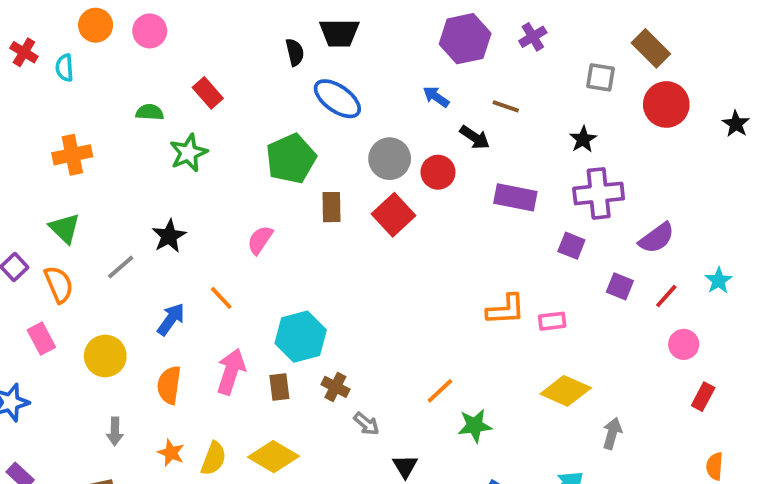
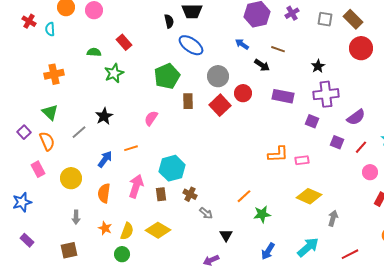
gray square: (601, 77) -> (325, 19), moved
red circle: (438, 172) -> (243, 93), moved
orange line: (221, 298) -> (131, 148), turned -64

